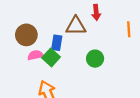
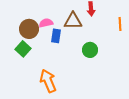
pink semicircle: (35, 55) -> (46, 23), moved
green square: (51, 57) -> (23, 49), moved

